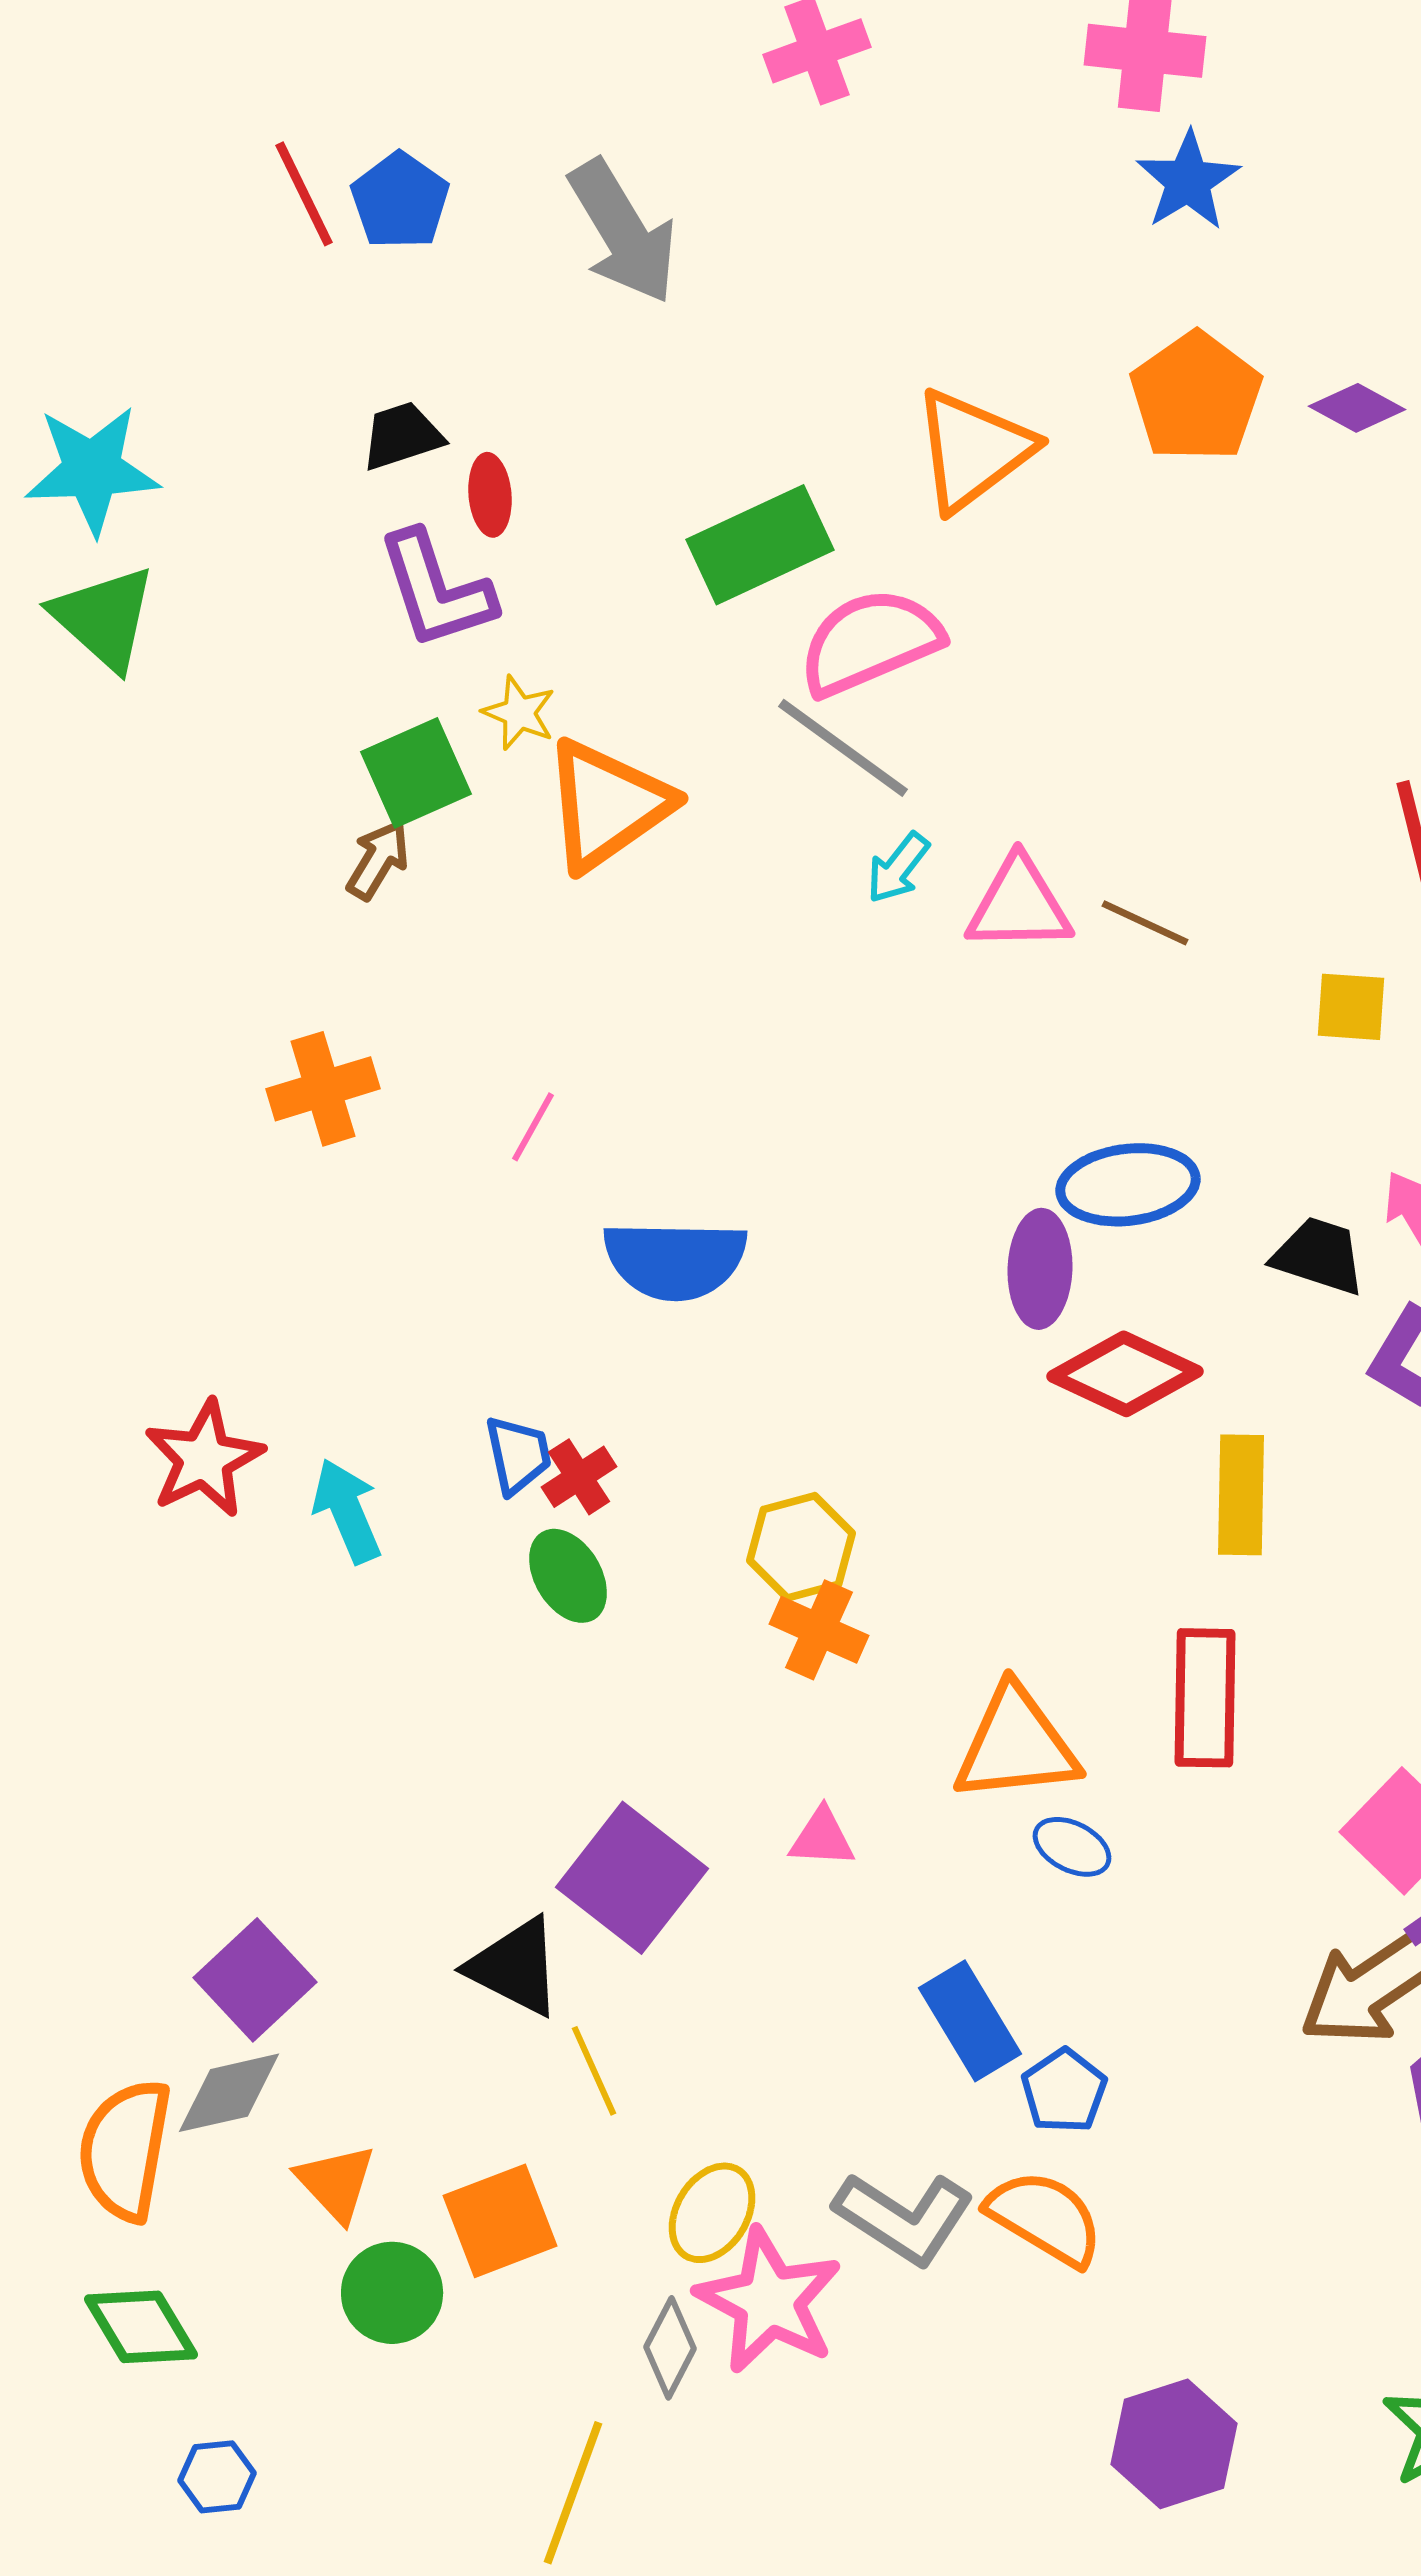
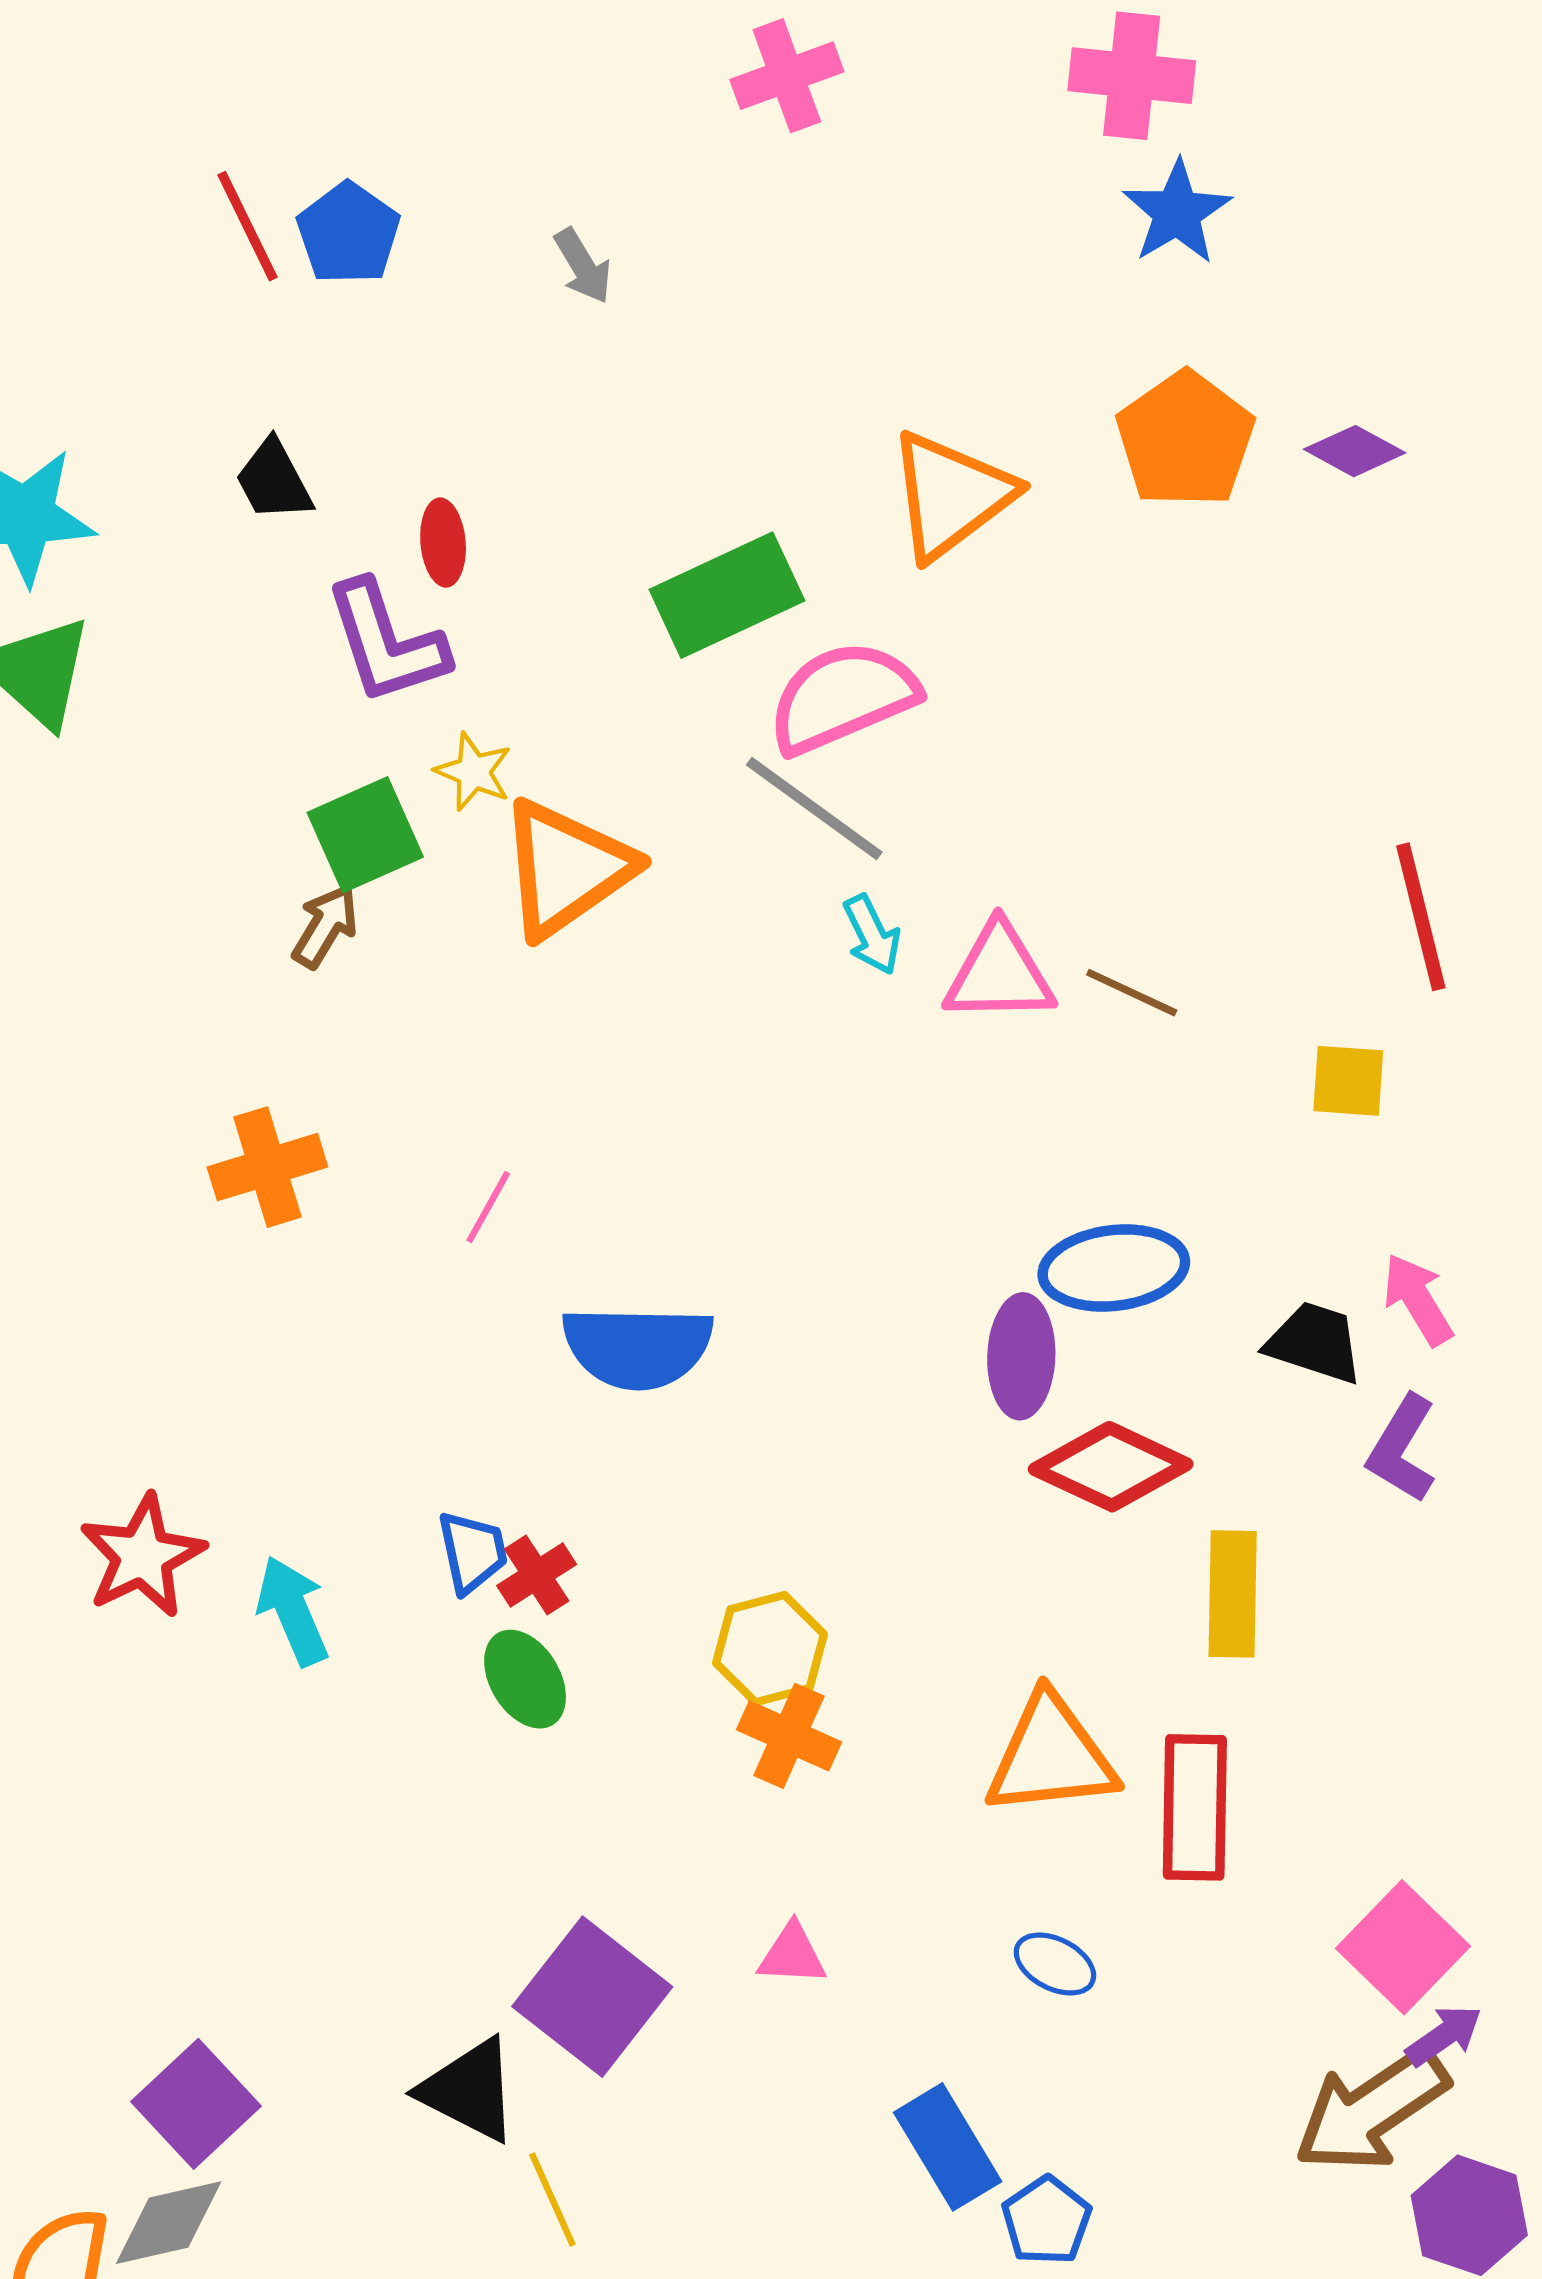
gray arrow: (623, 232) -> (583, 266), size x0.5
black trapezoid: (402, 436) -> (274, 480), moved, turned -100
cyan arrow: (898, 868) -> (872, 935), turned -64
orange triangle: (1016, 1745) -> (1051, 1756), moved

